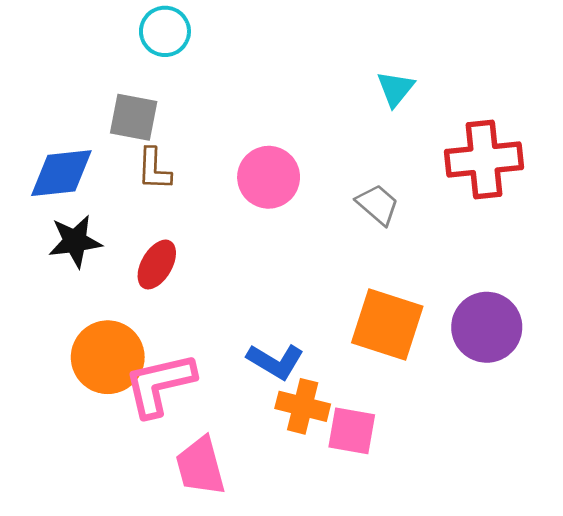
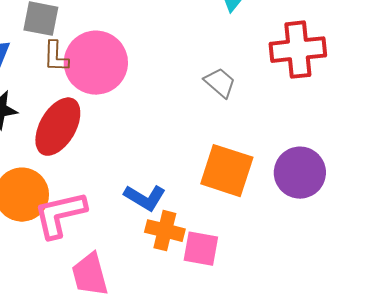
pink circle: (269, 177) -> (96, 63), moved, size x1.4
red ellipse: (157, 265) -> (58, 127), size x1.6

